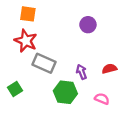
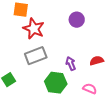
red star: (26, 41) -> (34, 29), moved
gray rectangle: (44, 63) -> (36, 56), turned -45

